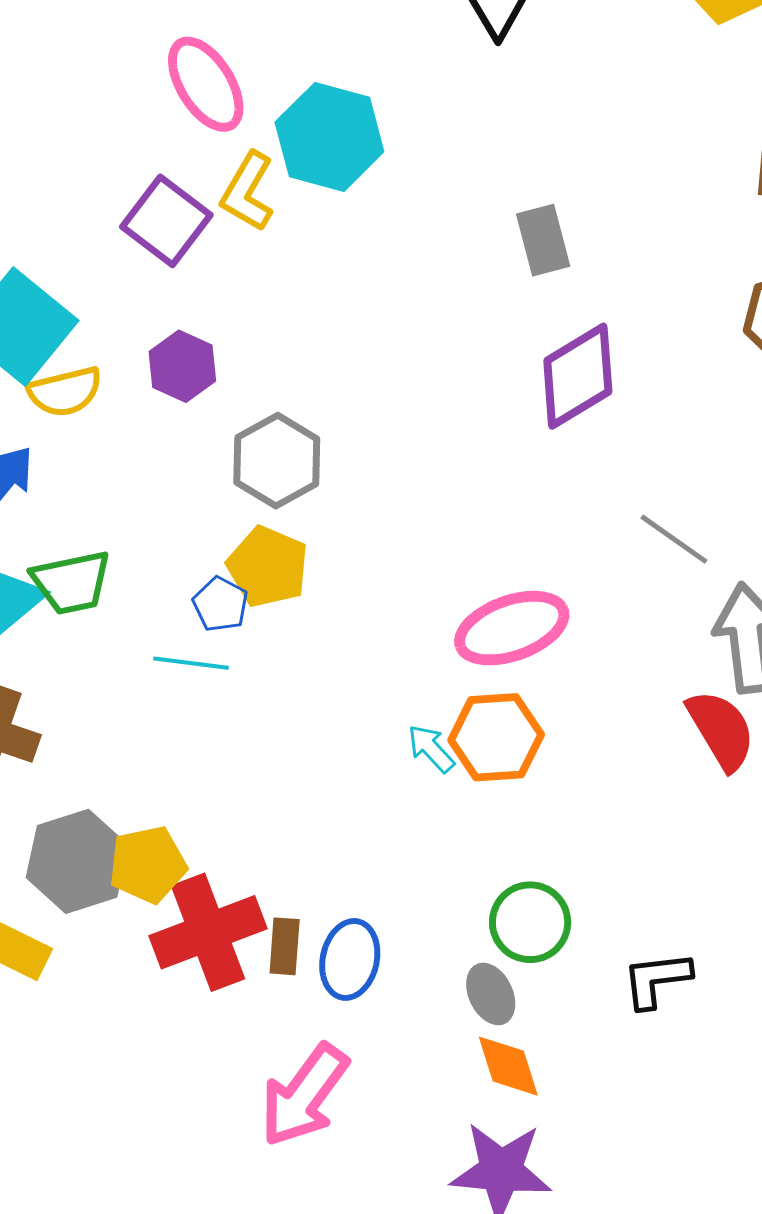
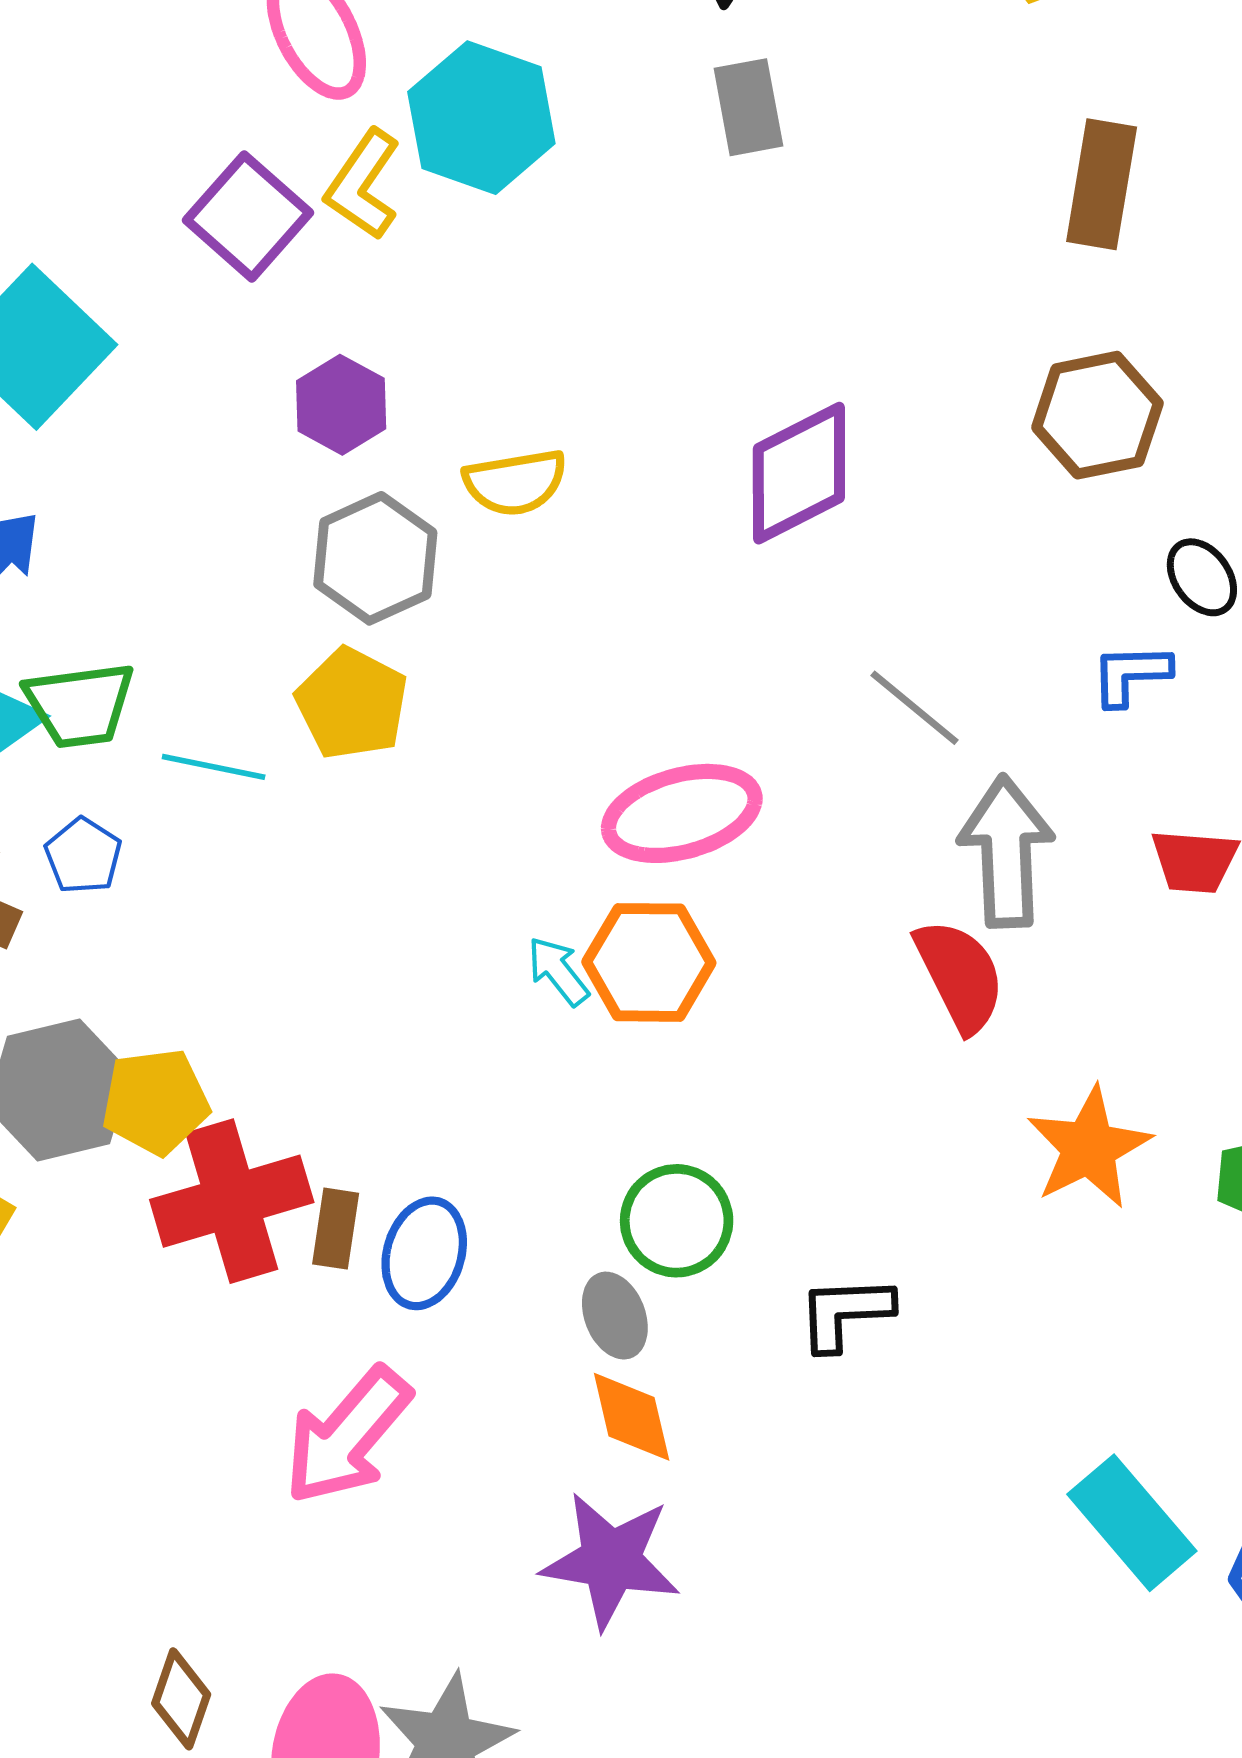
gray rectangle: (543, 240) -> (748, 107), moved
purple hexagon: (182, 366) -> (341, 405), moved
yellow semicircle: (65, 392) -> (515, 482), moved
blue pentagon: (220, 604) -> (83, 856), moved
cyan line: (191, 663) -> (214, 767), moved

